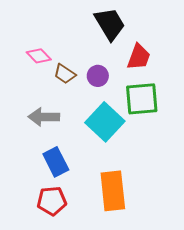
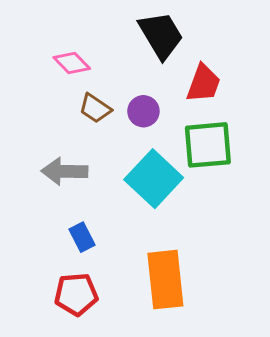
pink diamond: (39, 56) -> (72, 63), moved
blue rectangle: (56, 162) -> (82, 237), size x0.7

